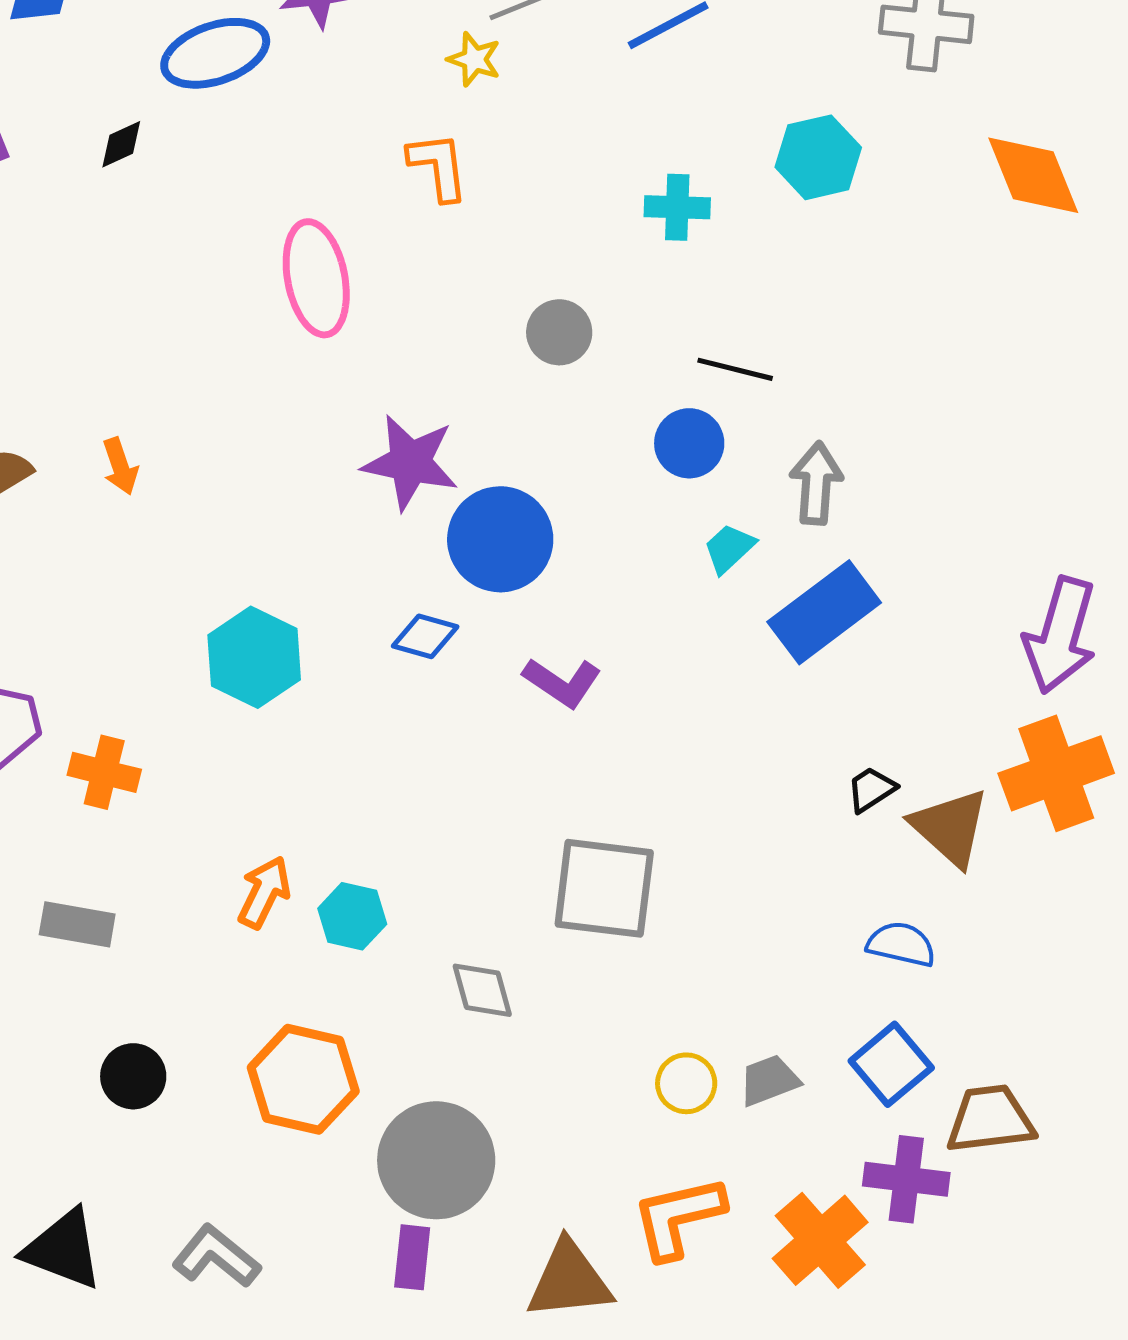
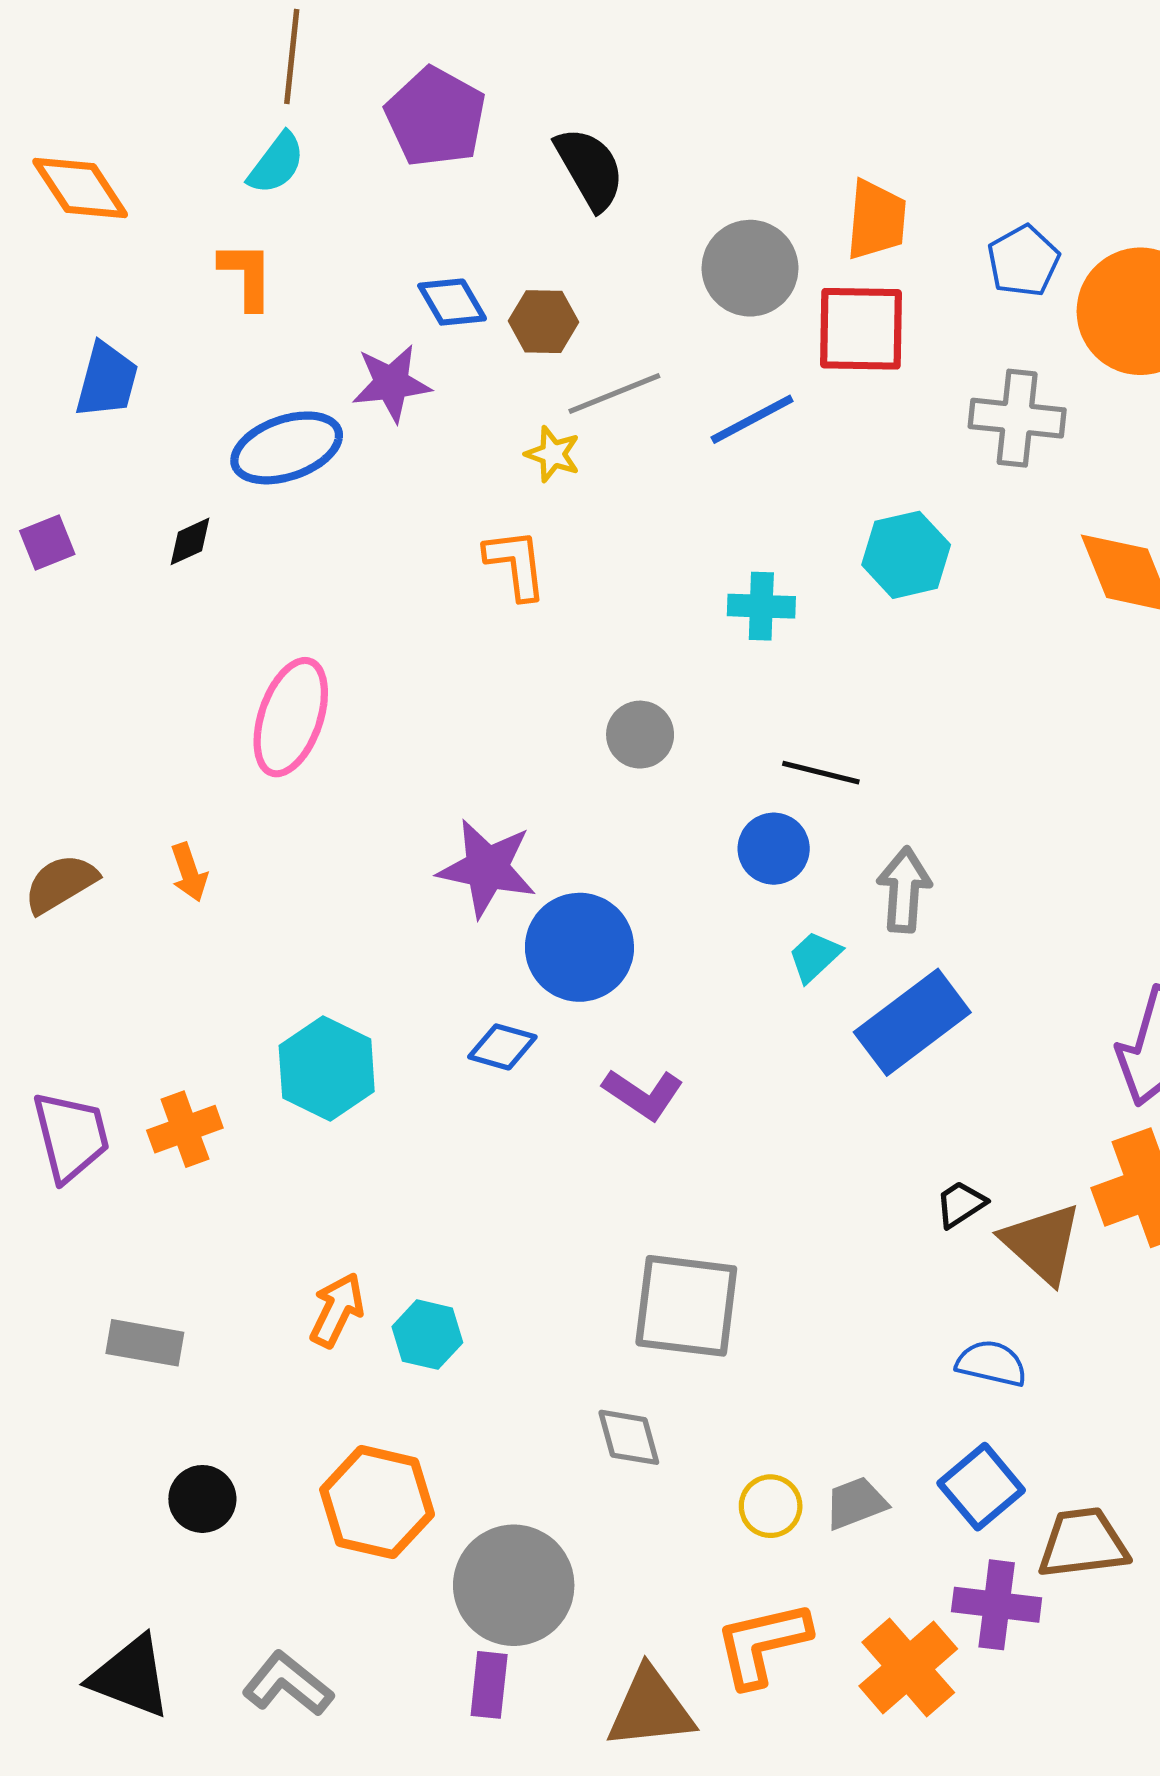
pink ellipse: (316, 278) -> (291, 717), moved, turned 30
orange cross: (104, 772) -> (185, 1129), moved, turned -34
gray diamond: (482, 990) -> (629, 1437), moved

